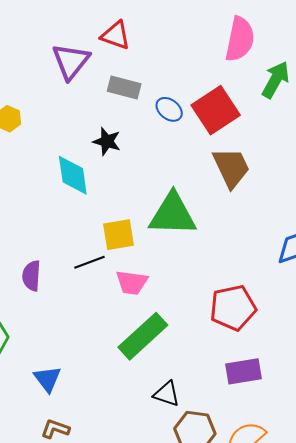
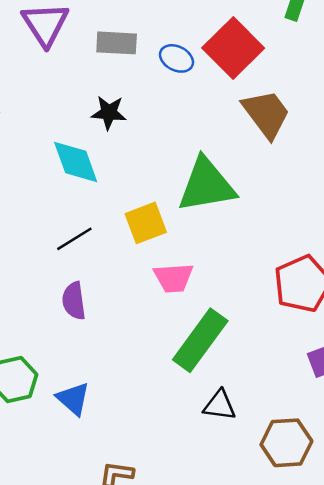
black line: (90, 262) -> (74, 239), moved
purple semicircle: (31, 276) -> (74, 301), moved
blue triangle: (47, 379) -> (73, 399), moved
black triangle: (167, 394) -> (220, 405), moved

